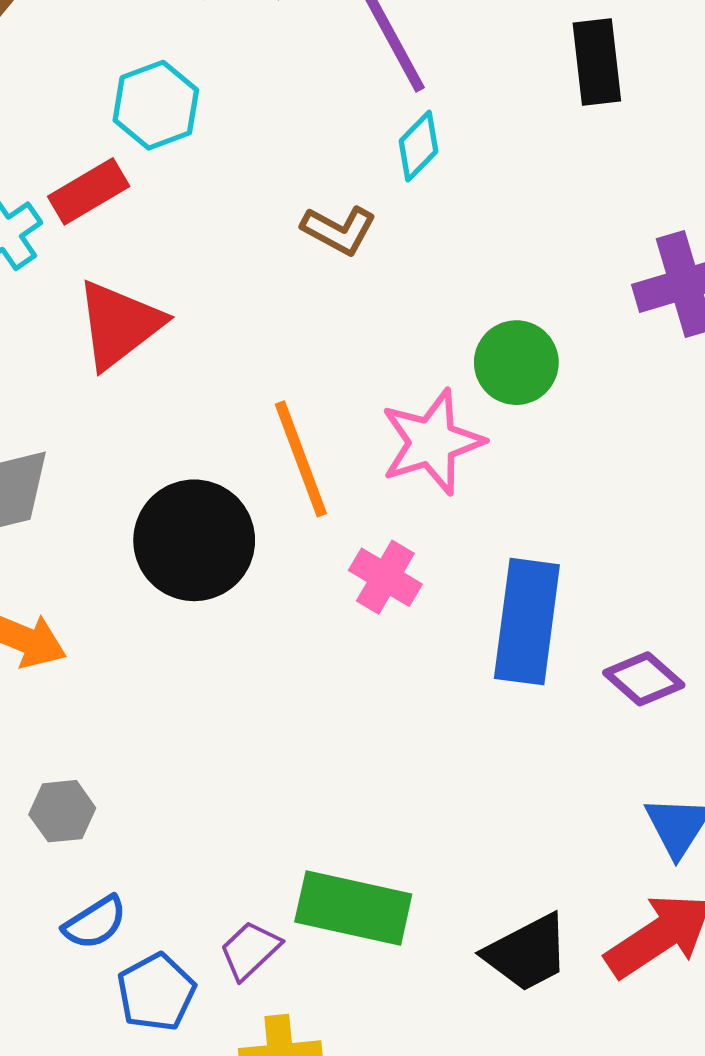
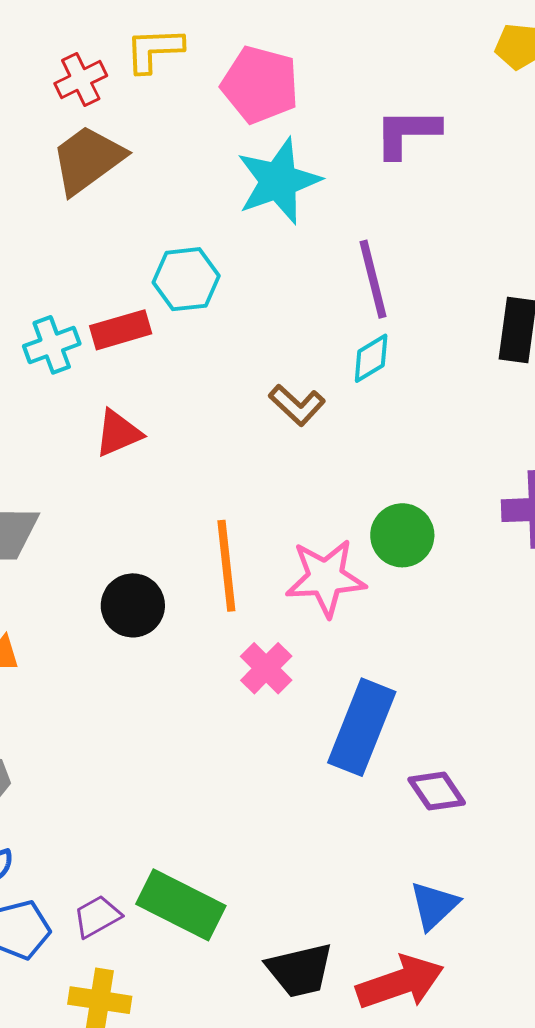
red triangle: (119, 324) -> (118, 433), size x0.7
black circle: (194, 540) -> (133, 605), size x0.7

